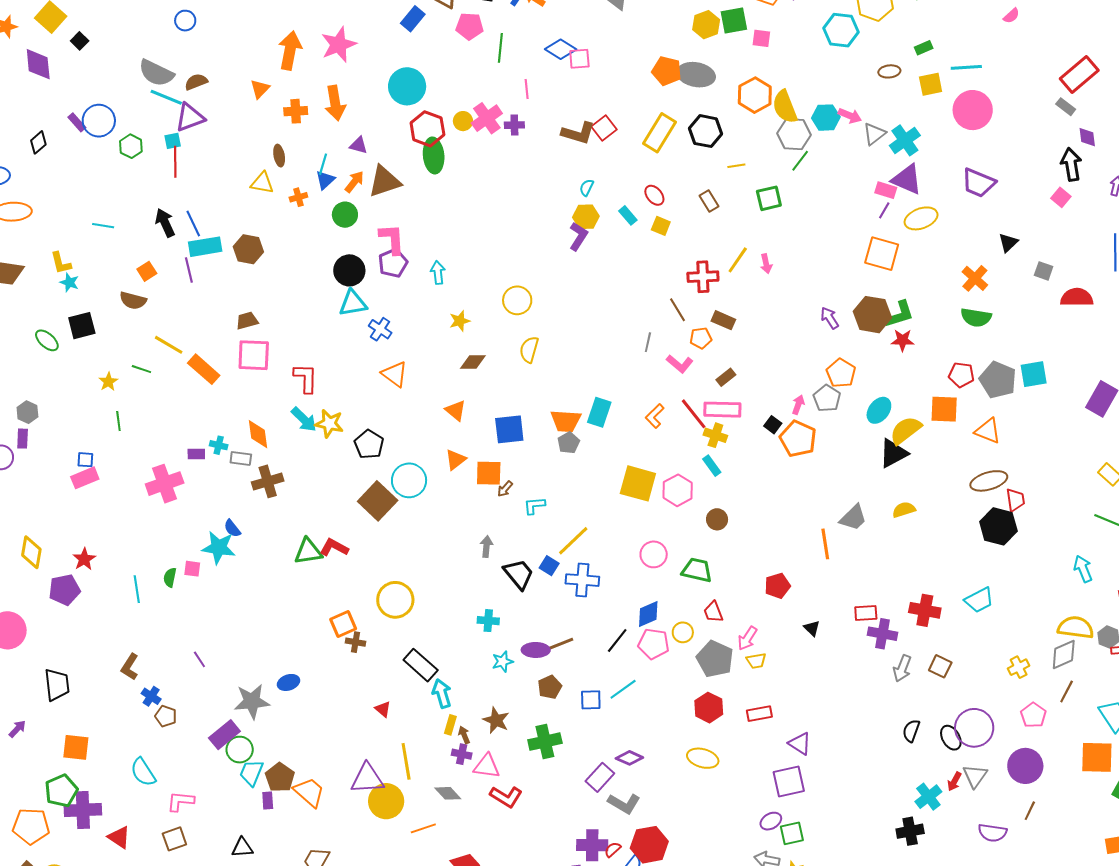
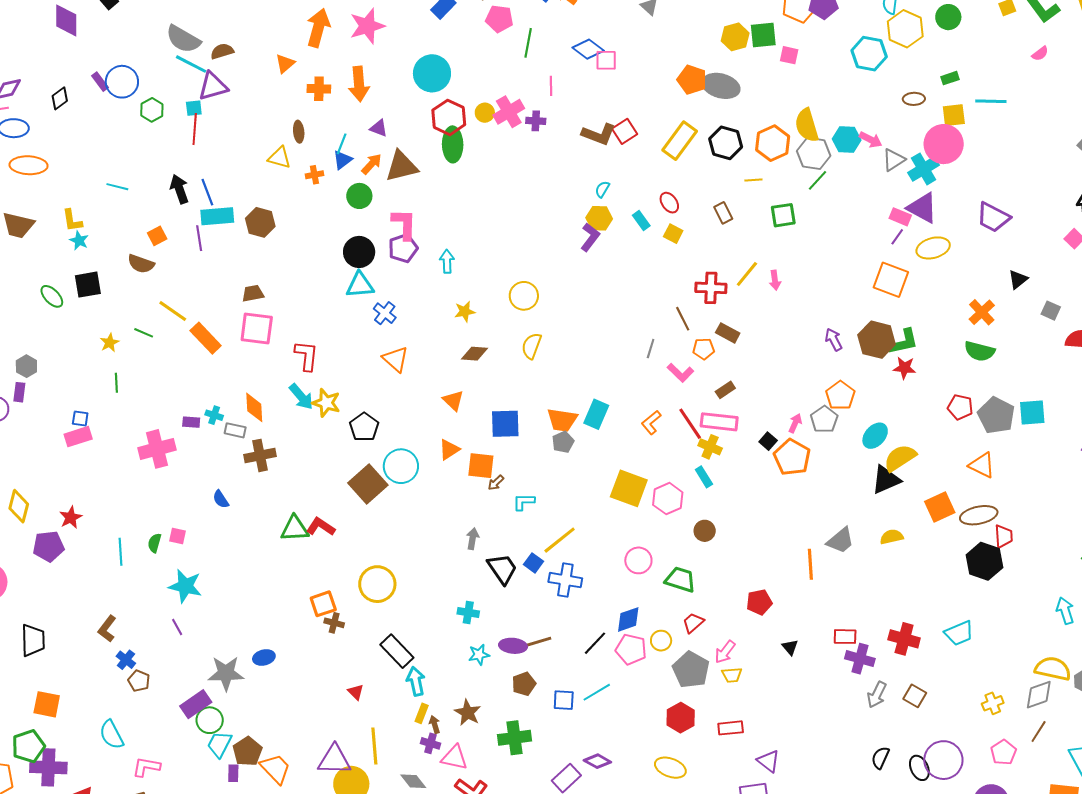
orange hexagon: (755, 95) -> (773, 143), moved
pink circle: (973, 110) -> (944, 144), moved
orange square: (944, 409) -> (940, 507), moved, turned -32
cyan star: (219, 548) -> (185, 586), moved
red trapezoid: (713, 612) -> (693, 623), turned 65

